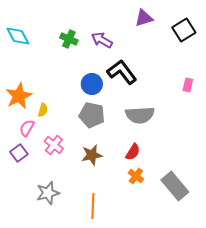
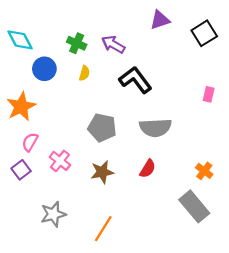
blue circle: (92, 84) -> (44, 69), moved
yellow semicircle: (43, 110) -> (84, 73), moved
orange cross: (136, 176) -> (204, 171), moved
orange line: (93, 206) -> (103, 229), turned 30

